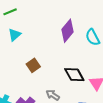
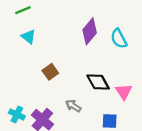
cyan triangle: (15, 35) -> (28, 37), turned -40

